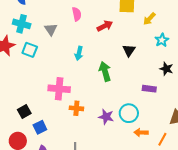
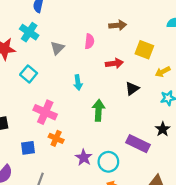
cyan square: (30, 50) -> (29, 74), moved
black triangle: (129, 50) -> (132, 89), moved
cyan arrow: (79, 53) -> (78, 82), turned -40
purple rectangle: (149, 89) -> (138, 144), size x1.5
blue square: (40, 127) -> (28, 148), moved

